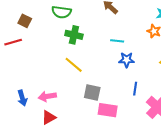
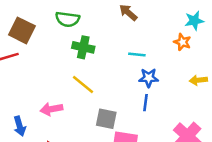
brown square: (25, 21) -> (22, 30), size x1.5
blue line: (135, 89) -> (146, 103), moved
pink arrow: (47, 96) -> (51, 109), moved

